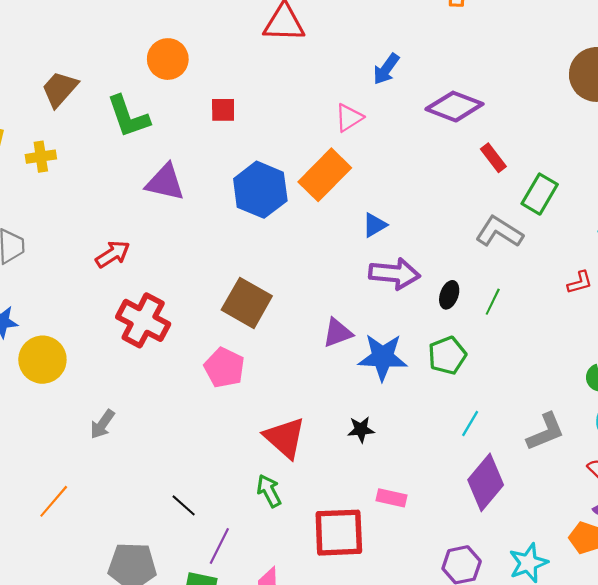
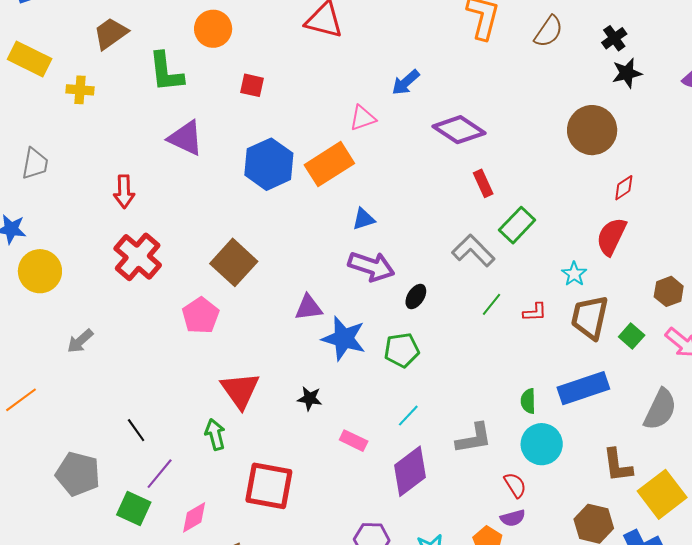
red arrow: (113, 254) -> (124, 192), turned 108
green line: (493, 302) -> (491, 304), moved
pink rectangle: (392, 498) -> (354, 441), moved

